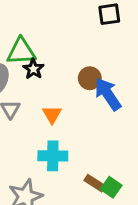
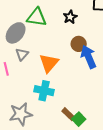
black star: (33, 69) -> (70, 17), moved
orange triangle: (52, 114) -> (49, 63), size x1.5

